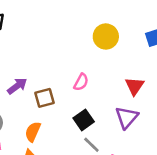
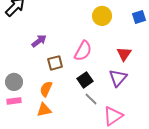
pink semicircle: (81, 82) -> (83, 51), size x1.5
purple arrow: (17, 86) -> (39, 41), moved

